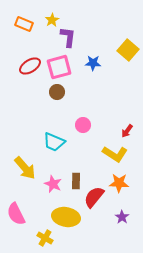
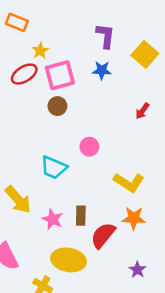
yellow star: (52, 20) -> (40, 51), moved
purple L-shape: (68, 37) -> (105, 36), moved
red arrow: (127, 131) -> (142, 111), moved
purple star: (122, 217) -> (137, 270), moved

